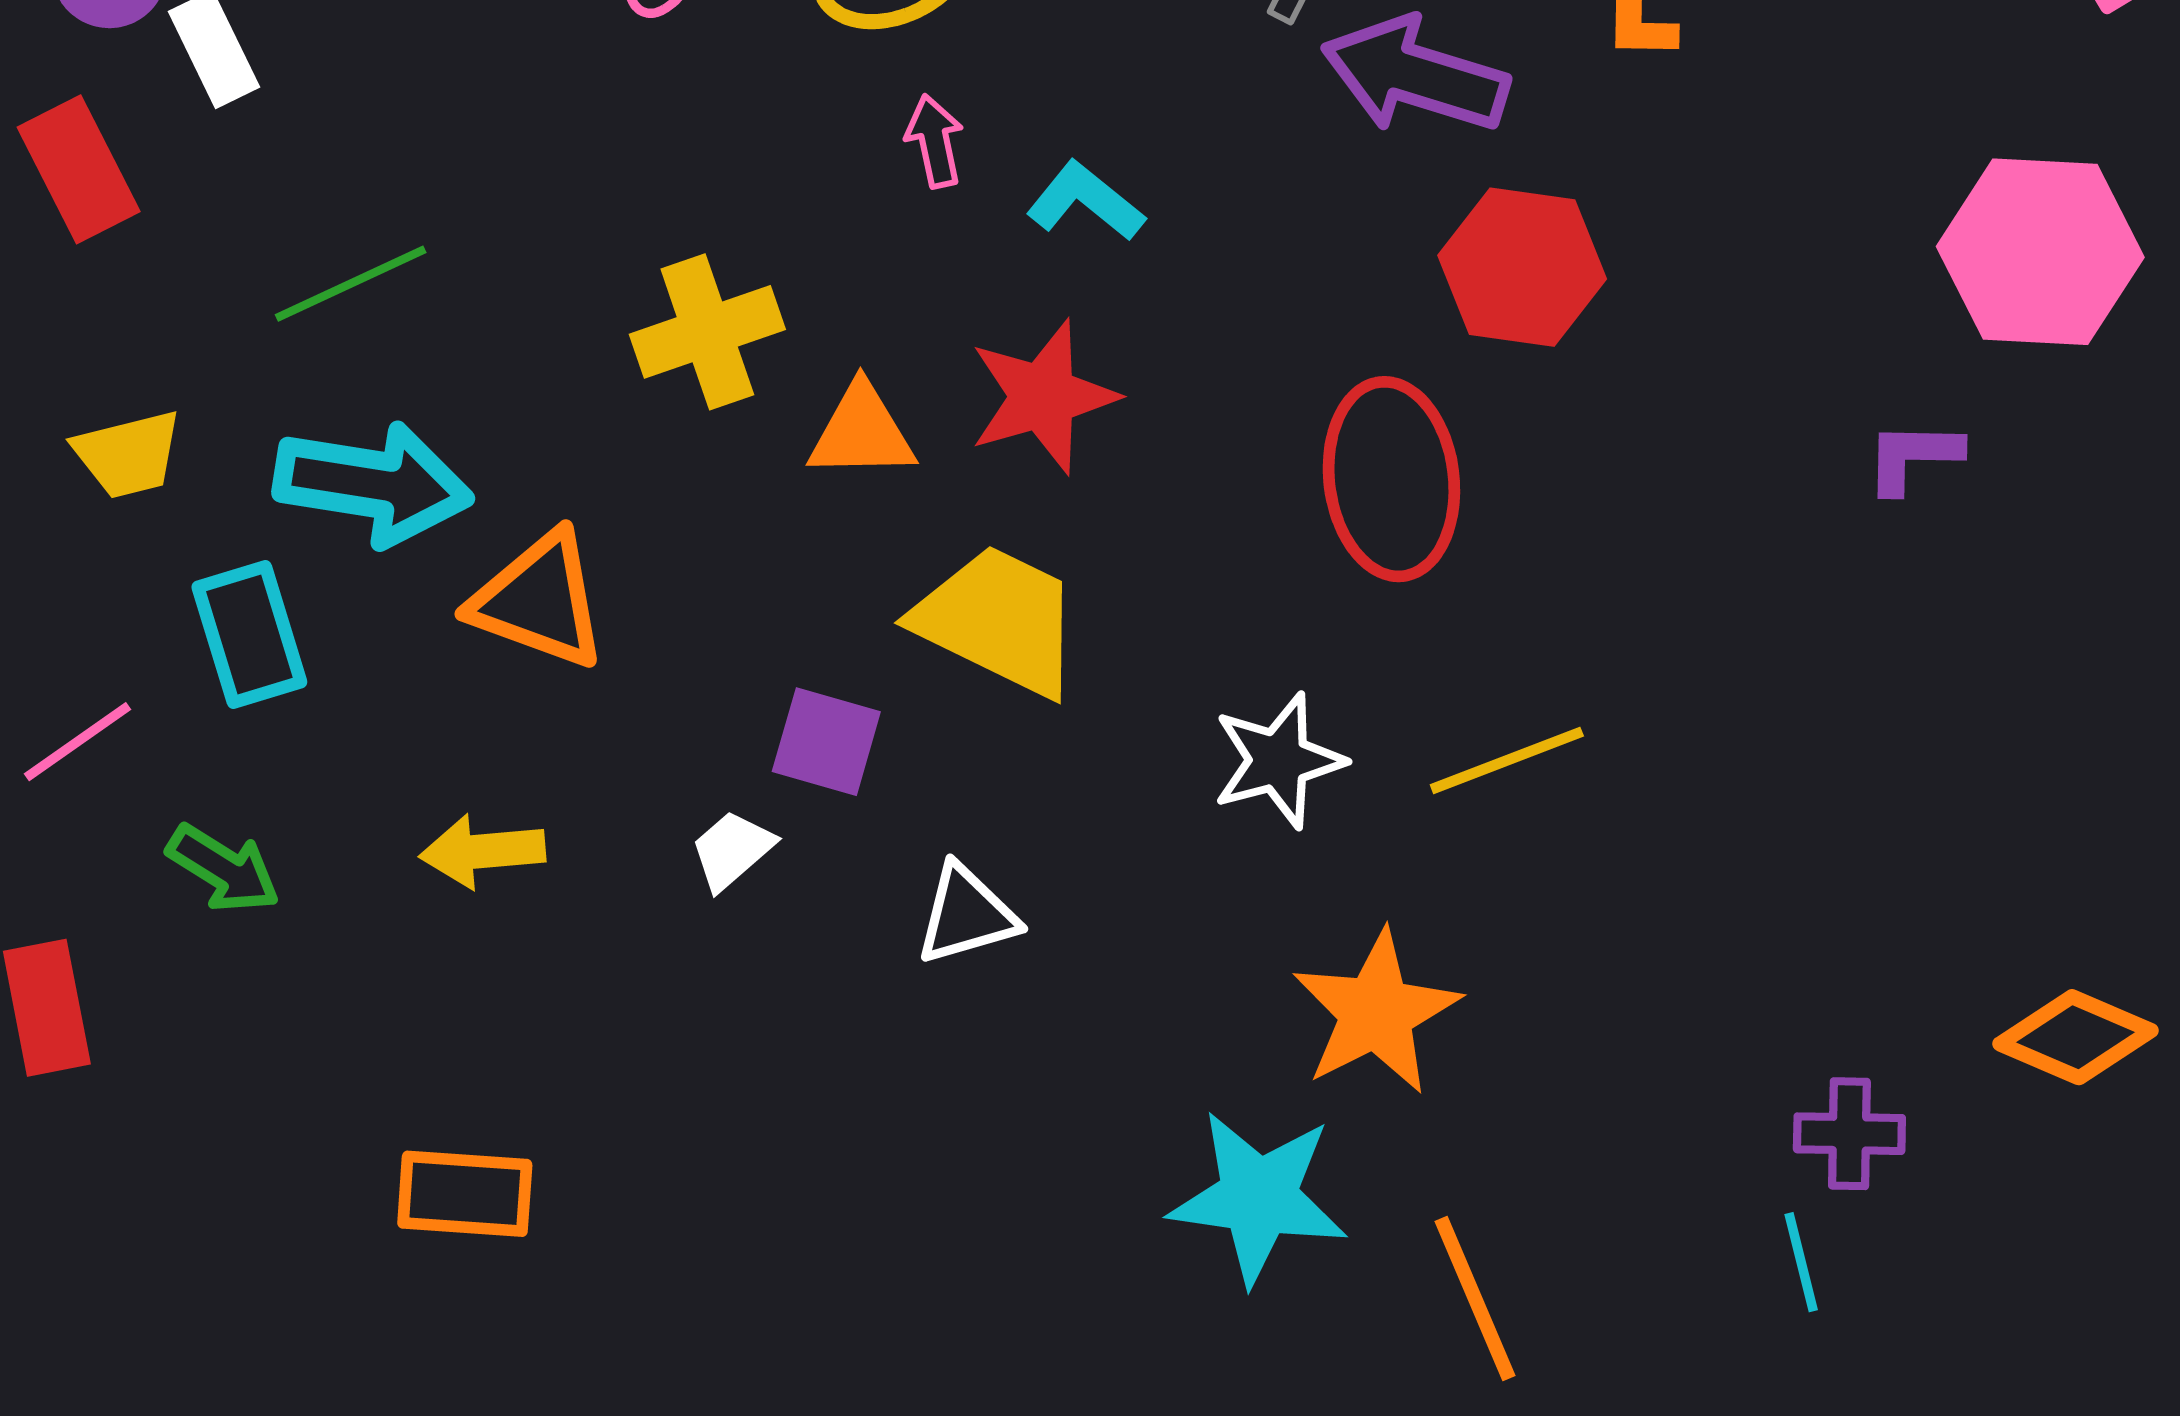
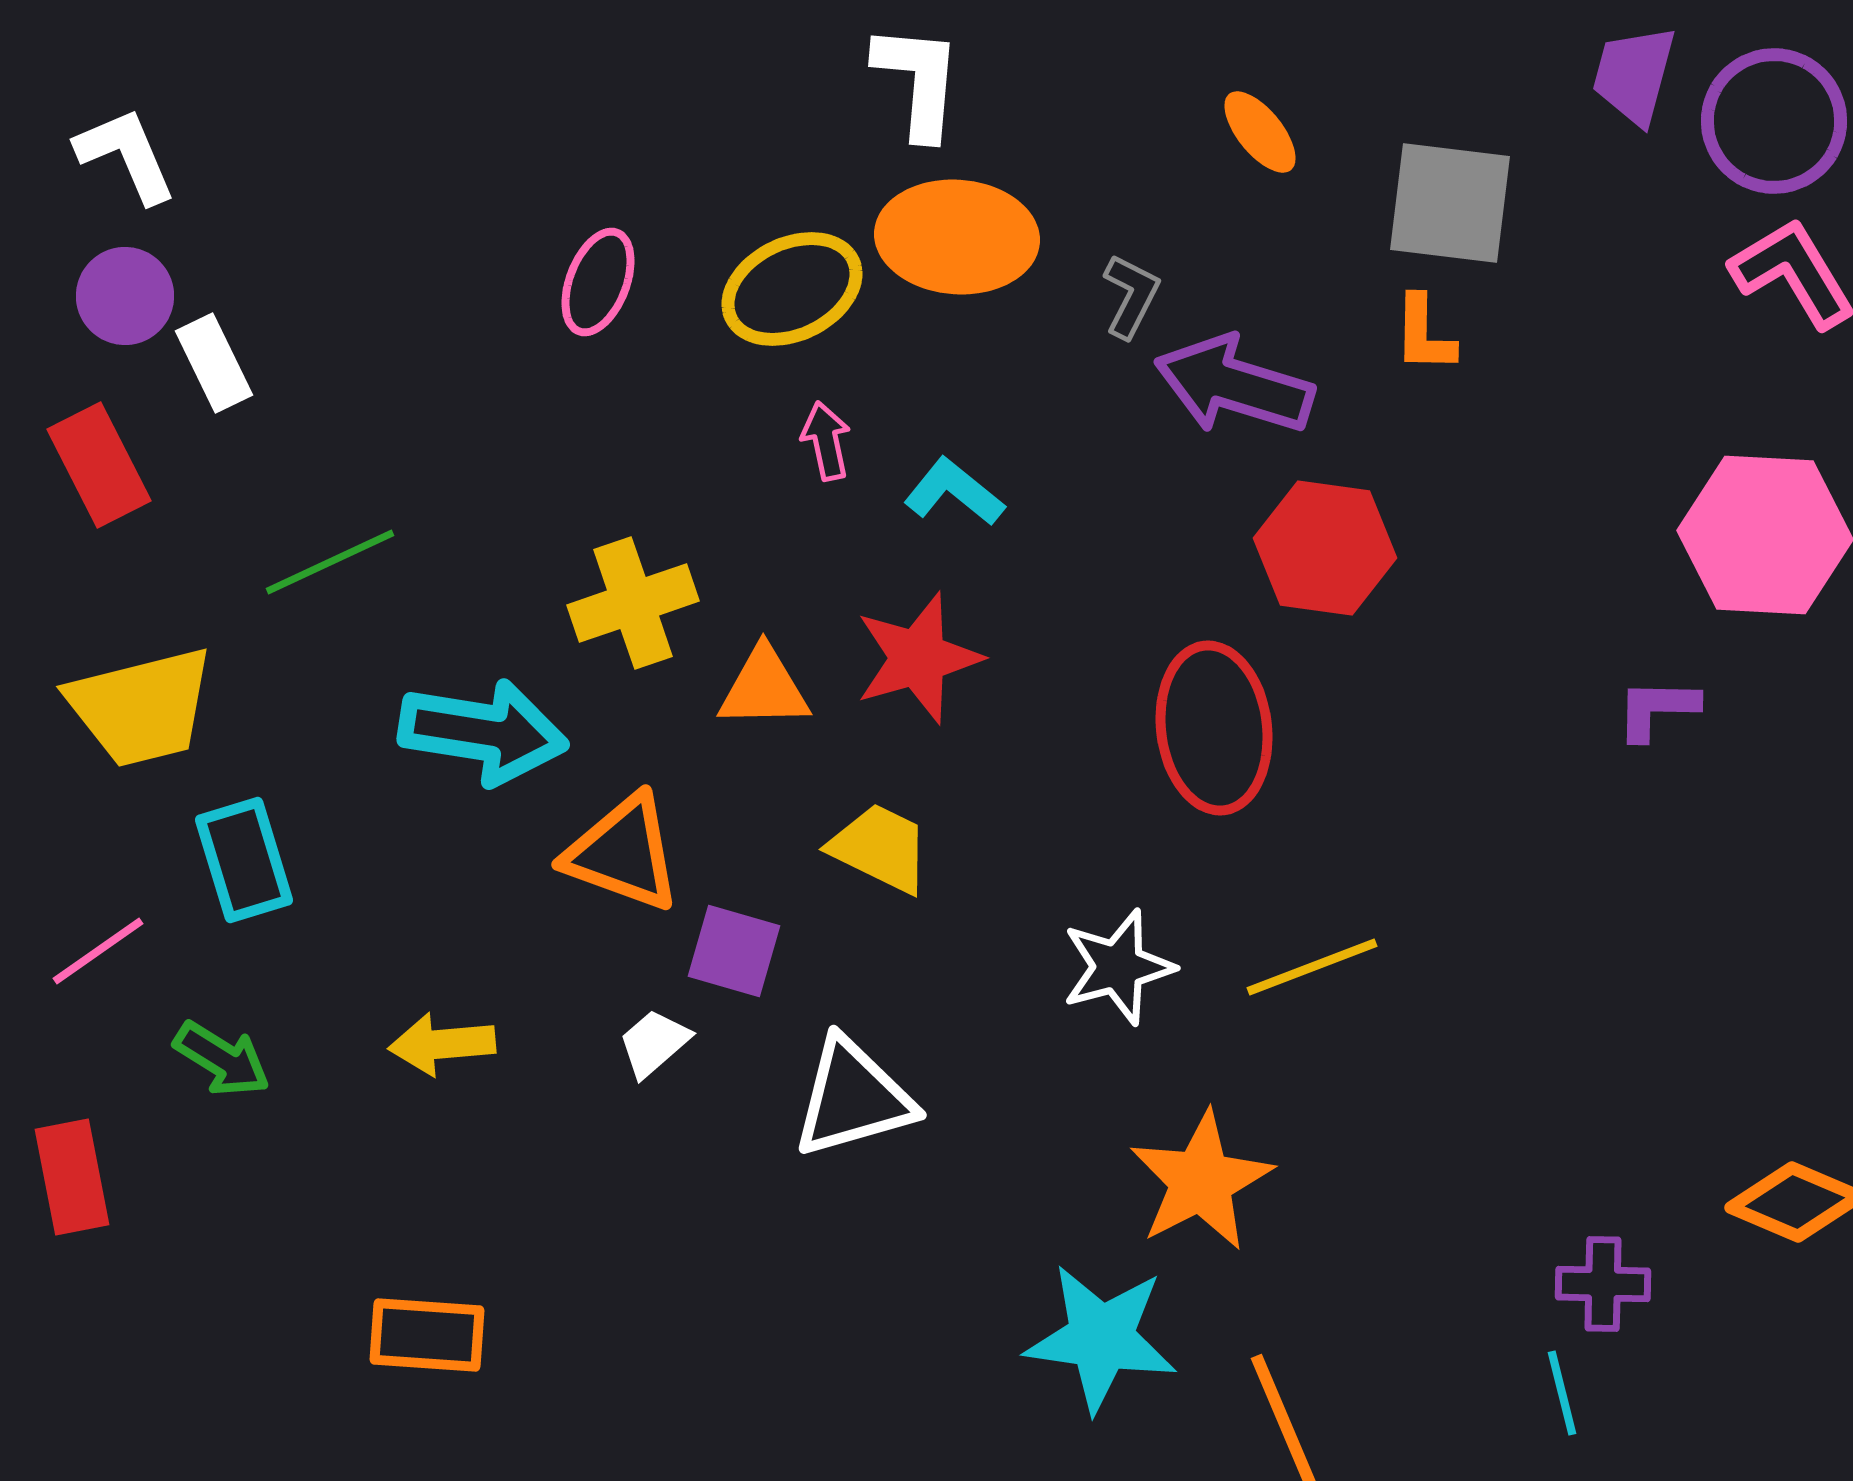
yellow trapezoid: (128, 454) -> (141, 707), size x1.6
cyan arrow: (373, 484) -> (483, 732), moved
orange triangle: (539, 600) -> (623, 853), moved
yellow trapezoid: (998, 620) -> (880, 848), size x0.7
white triangle: (966, 915) -> (853, 1098), size x1.4

